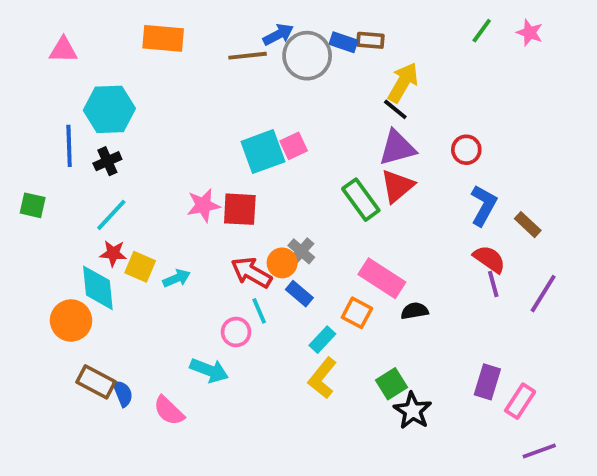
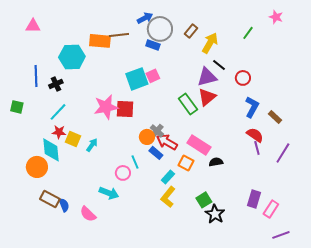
green line: (482, 31) -> (248, 33), moved
orange rectangle: (163, 38) -> (100, 41), moved
brown rectangle: (370, 40) -> (191, 31), moved, turned -56
blue rectangle: (344, 42) -> (153, 45), moved
brown line: (248, 56) -> (119, 35), moved
cyan hexagon: (109, 109) -> (72, 57), moved
black line: (395, 109) -> (219, 65), moved
pink star: (203, 205) -> (106, 107), size x1.4
red arrow: (251, 273) -> (167, 142), moved
cyan arrow: (177, 278) -> (92, 145), turned -32

